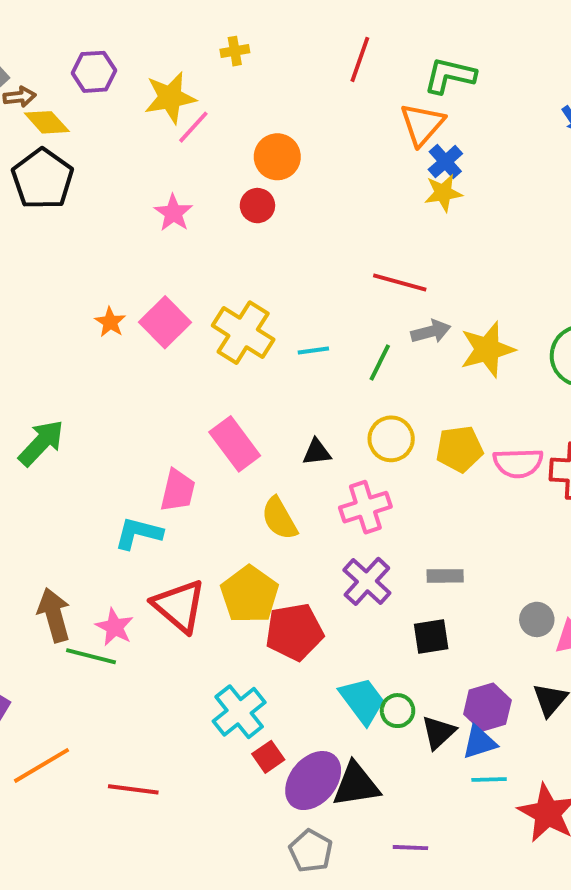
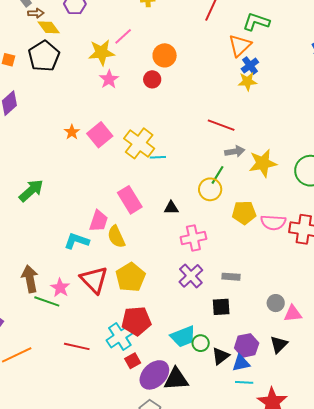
yellow star: (170, 98) -> (102, 53), moved
cyan line: (313, 350) -> (158, 157), moved
green line: (380, 363) -> (217, 175), moved
yellow circle: (391, 439) -> (210, 189), moved
yellow semicircle: (279, 518) -> (116, 237), moved
red pentagon: (294, 632) -> (136, 321), moved
cyan trapezoid: (362, 701) -> (183, 336), turned 100
red line: (133, 789) -> (77, 346), moved

